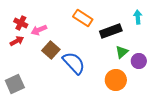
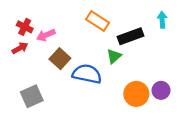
green triangle: (122, 52) -> (114, 56), moved
purple circle: (139, 61) -> (161, 90), moved
blue semicircle: (74, 63) -> (87, 74), turned -35
gray square: (15, 84) -> (32, 96), moved

